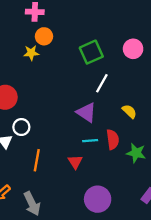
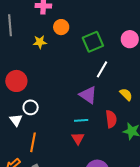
orange circle: (44, 36) -> (61, 27), moved
cyan line: (90, 141) -> (81, 120), moved
orange line: (37, 160) -> (33, 142), moved

